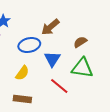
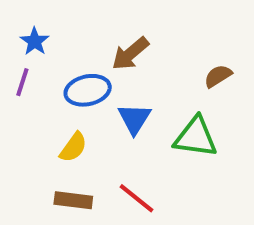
brown semicircle: (80, 42) -> (218, 76), moved
red line: (59, 86) -> (136, 198), moved

